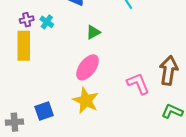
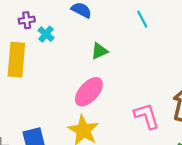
purple cross: (27, 20) -> (27, 20), moved

